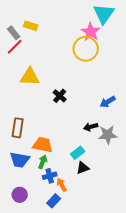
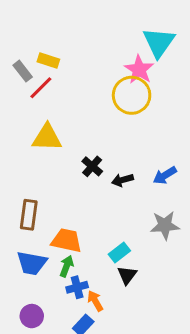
red line: (15, 47) -> (41, 88), moved
black arrow: (91, 127) -> (122, 180), moved
black triangle: (83, 168) -> (127, 275), turned -32

